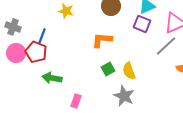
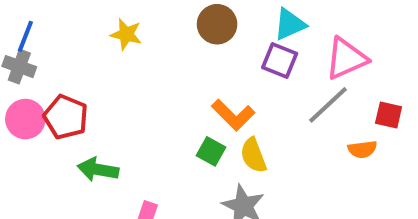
blue line: (42, 36) -> (25, 36), moved
orange L-shape: (102, 40) -> (233, 115), moved, turned -140
green square: (108, 69) -> (211, 151), turned -32

